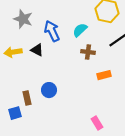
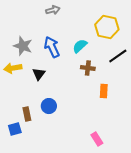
gray star: (23, 19) -> (23, 46), moved
black triangle: (37, 50) -> (39, 74), moved, turned 40
orange rectangle: (104, 75) -> (104, 91), turned -72

